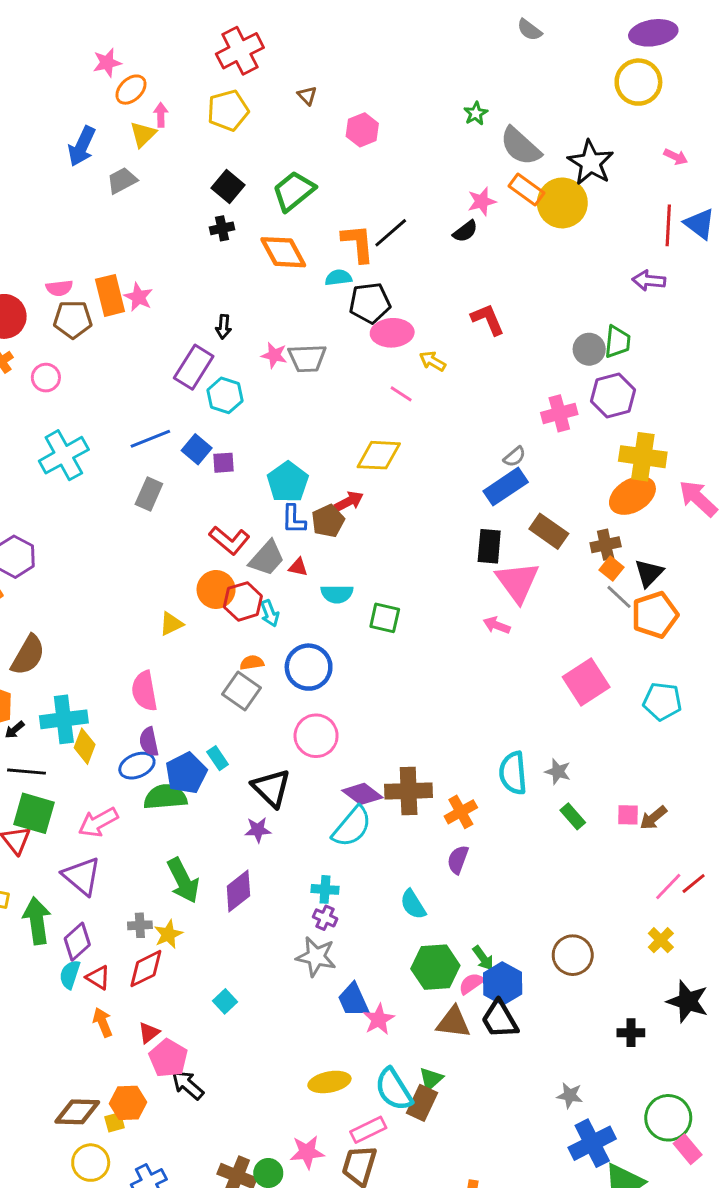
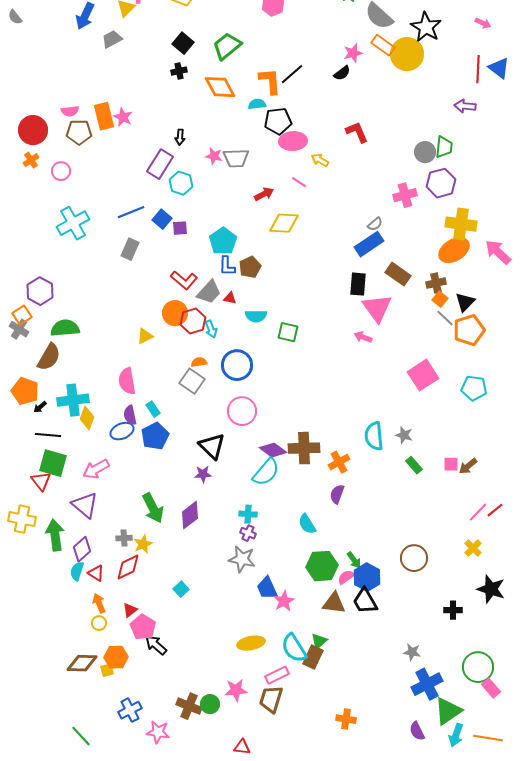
red arrow: (349, 501) -> (264, 194), moved
cyan rectangle: (218, 758) -> (153, 409), moved
green semicircle: (165, 797) -> (65, 328), moved
yellow circle: (91, 1163) -> (99, 623), moved, size x0.6

